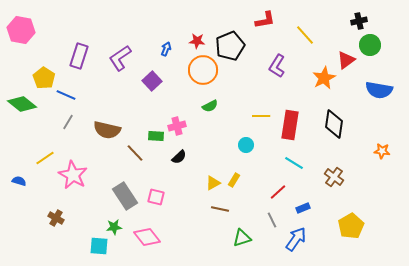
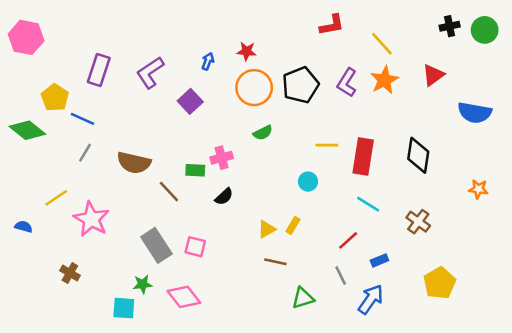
green circle: (370, 45) -> (485, 30), moved
black pentagon: (230, 46) -> (300, 85), moved
orange star: (324, 78) -> (384, 80), moved

